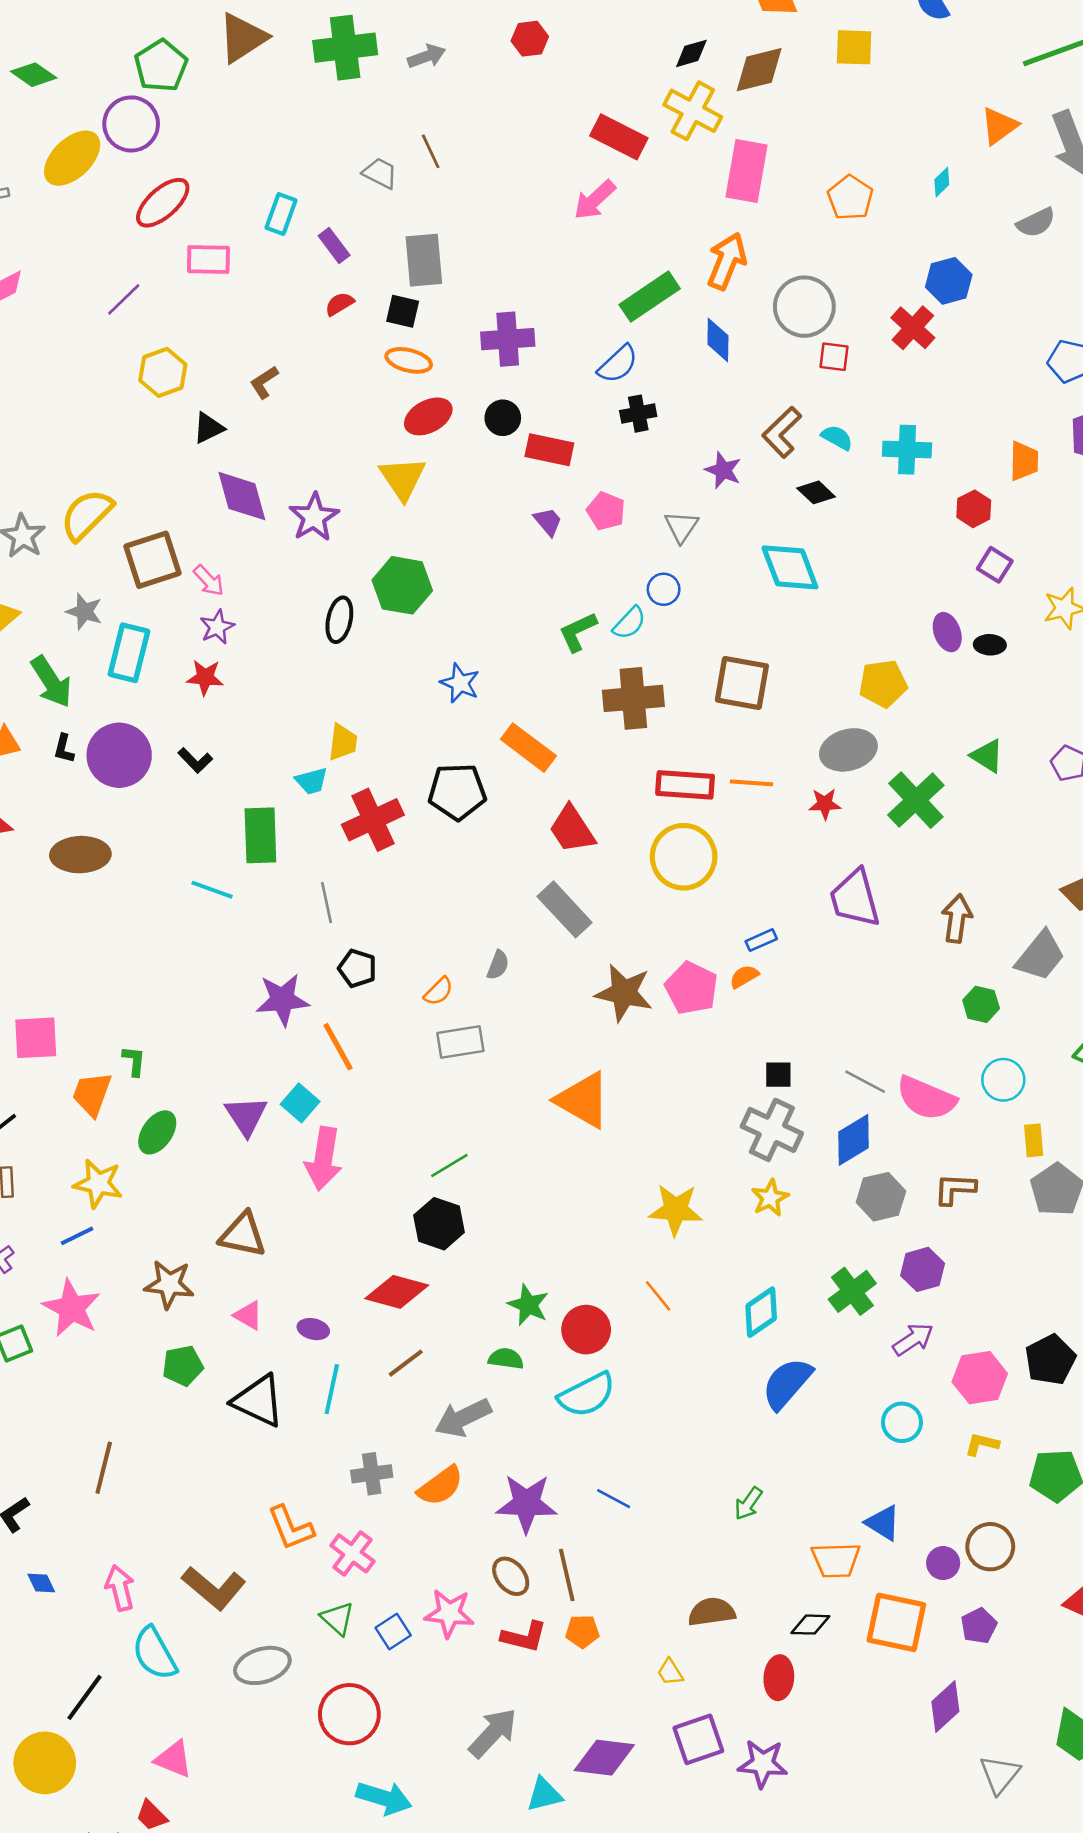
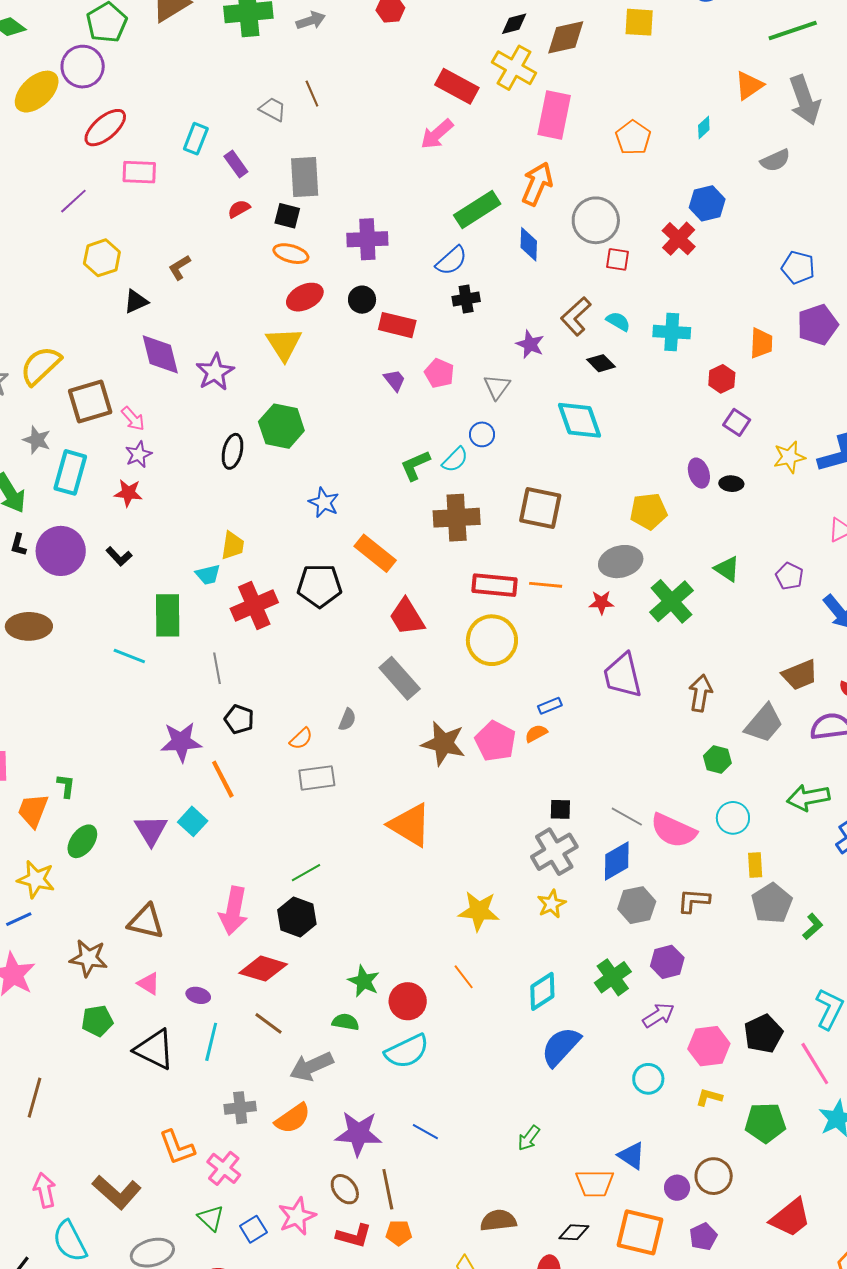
gray cross: (772, 1130) -> (554, 852), turned 33
pink arrow: (324, 1159) -> (234, 911), moved
brown line: (406, 1363) -> (268, 1023), turned 72
pink star: (449, 1613) -> (297, 1216), turned -30

